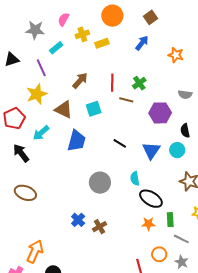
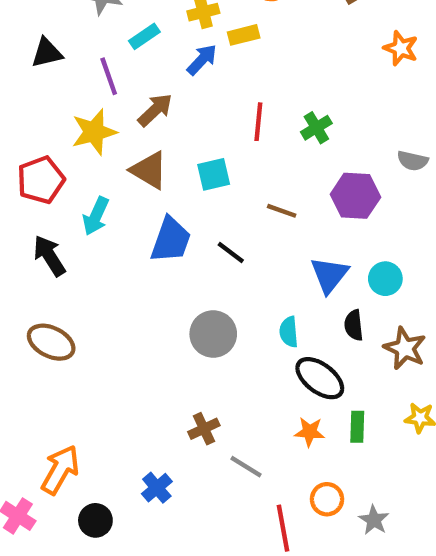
blue arrow: (142, 43) -> (202, 60), moved
orange star: (176, 55) -> (401, 48), moved
brown arrow: (80, 81) -> (155, 110), moved
brown line: (126, 100) -> (282, 211), moved
black semicircle: (185, 131) -> (354, 325), moved
cyan arrow: (41, 133) -> (96, 216), turned -30
black line: (120, 143) -> (231, 253), moved
blue cross: (78, 220) -> (157, 488), moved
gray line: (181, 239) -> (246, 467), moved

